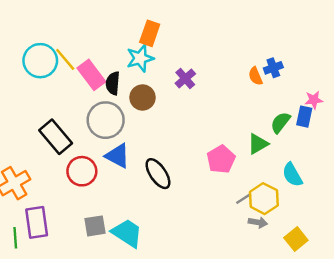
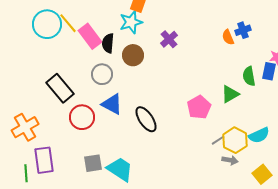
gray circle: (106, 120) -> (102, 74), size x0.7
green semicircle: (280, 122) -> (249, 76), turned -48
cyan semicircle: (292, 175) -> (259, 135), moved, turned -85

